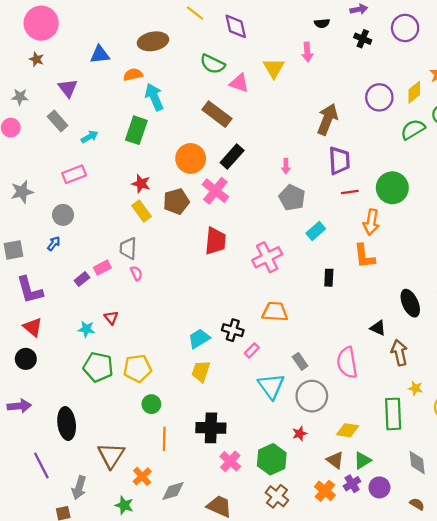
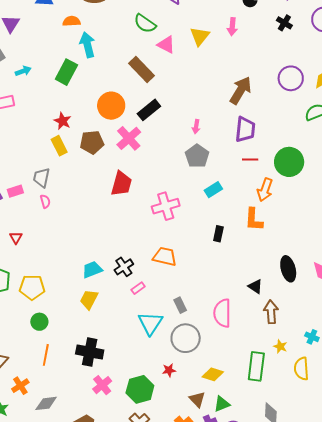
black cross: (233, 330) -> (124, 267), turned 30

